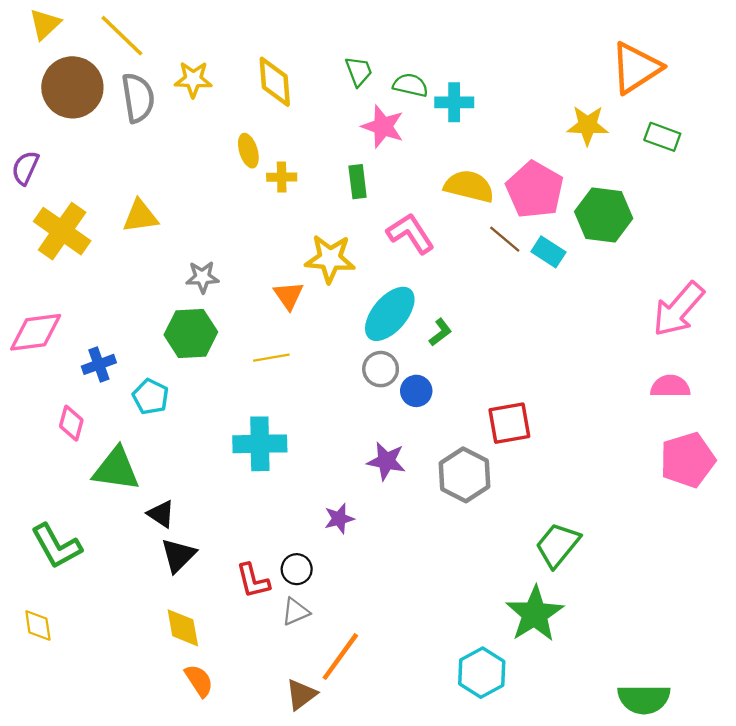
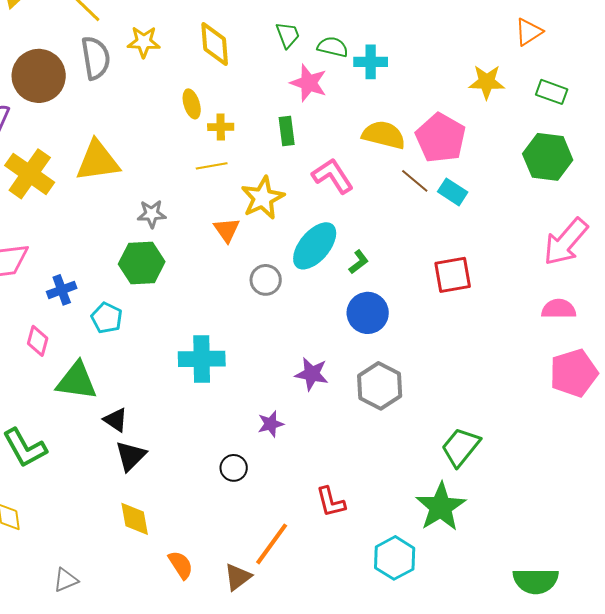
orange triangle: (636, 68) -> (529, 32), size x0.6
brown circle: (72, 87) -> (39, 76), moved
green hexagon: (604, 215) -> (548, 157), moved
yellow triangle: (140, 216) -> (98, 161), size x1.4
yellow star: (330, 259) -> (263, 198), turned -30
yellow line: (271, 358) -> (212, 166), moved
gray circle: (381, 369) -> (266, 280), moved
blue circle: (416, 391) -> (368, 313), moved, size x1.5
red square: (509, 423) -> (453, 275), moved
red L-shape: (253, 581) -> (331, 502), moved
gray triangle: (295, 612) -> (66, 580), moved
orange semicircle: (199, 681) -> (181, 565), moved

